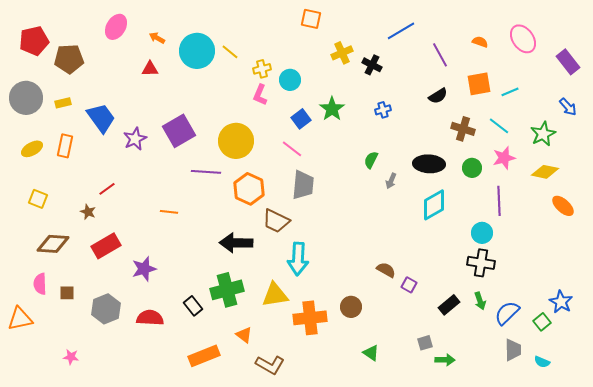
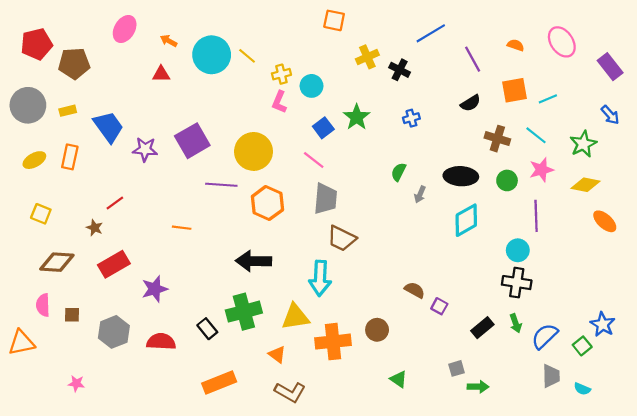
purple star: (135, 139) -> (145, 149), turned 30
brown trapezoid: (276, 221) -> (342, 238), moved
orange triangle: (244, 335) -> (277, 354), moved

